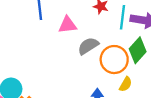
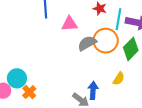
orange circle: (114, 60) -> (106, 41), moved

